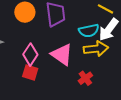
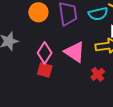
cyan semicircle: (89, 31) -> (98, 14), moved

